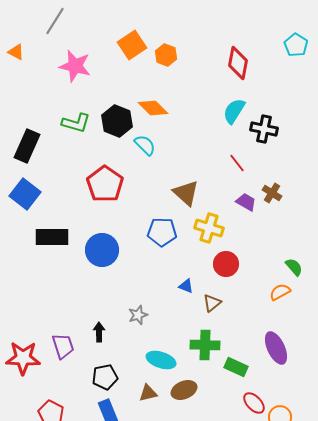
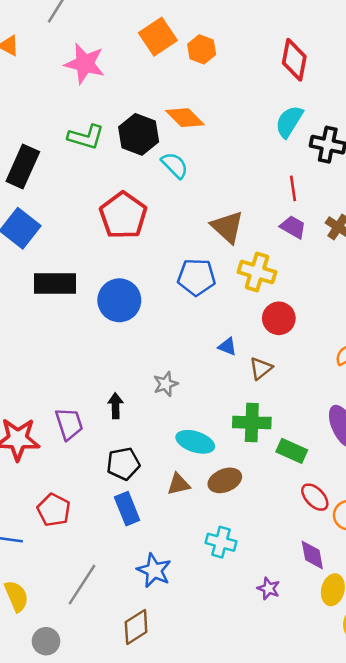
red line: (237, 163) -> (293, 188), turned 30
purple trapezoid: (246, 202) -> (293, 227), moved

